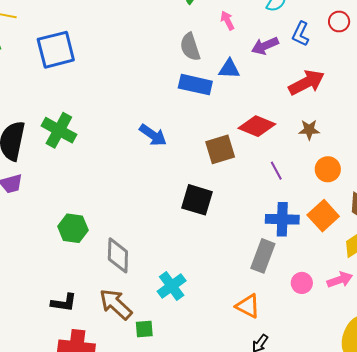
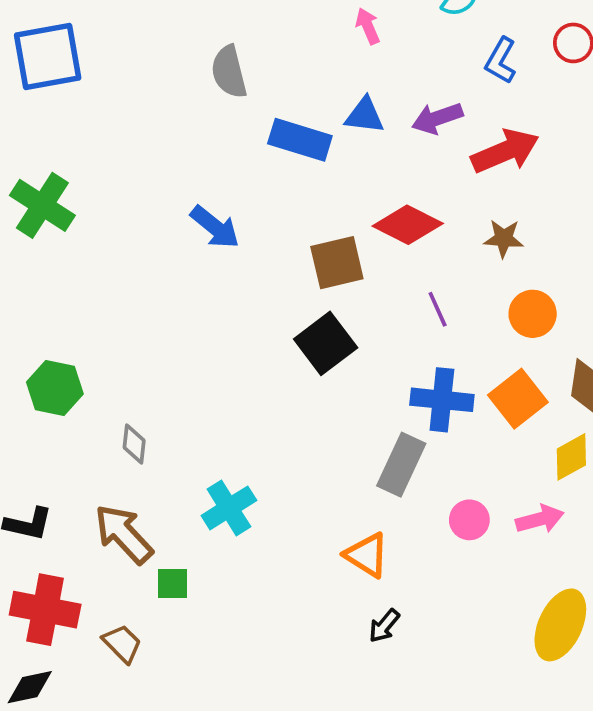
purple arrow: (265, 46) -> (437, 118), moved
gray semicircle: (190, 47) -> (229, 72), moved
black square: (197, 200) -> (326, 343), moved, turned 32
gray diamond: (118, 255) -> (134, 444), size x0.6

